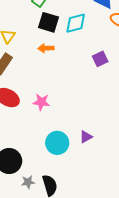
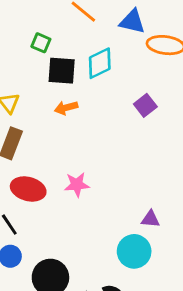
purple triangle: (86, 137) -> (150, 219), turned 48
cyan circle: (57, 143) -> (134, 251), moved

